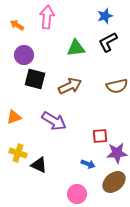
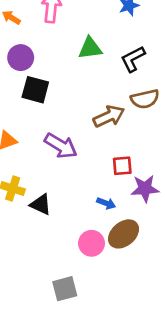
black L-shape: (108, 42) -> (133, 59), moved
brown arrow: (70, 86) -> (109, 116), moved
brown ellipse: (114, 182) -> (124, 234), moved

